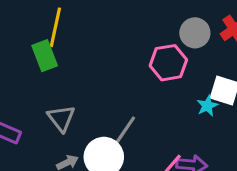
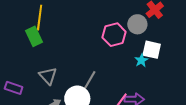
gray circle: (195, 33) -> (137, 24), moved

